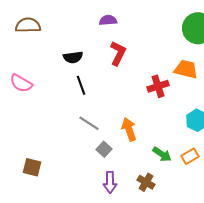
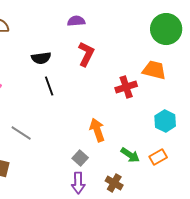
gray line: (89, 123) -> (21, 133), moved
gray square: (104, 149) -> (80, 158), moved

